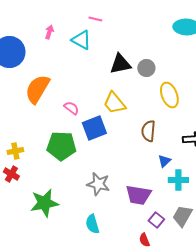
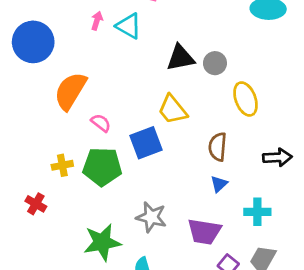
pink arrow: (49, 32) -> (97, 21), moved
pink semicircle: (71, 108) -> (101, 123), moved
yellow cross: (15, 151) -> (62, 165), moved
blue triangle: (164, 161) -> (219, 184), moved
green star: (44, 203) -> (102, 242), moved

